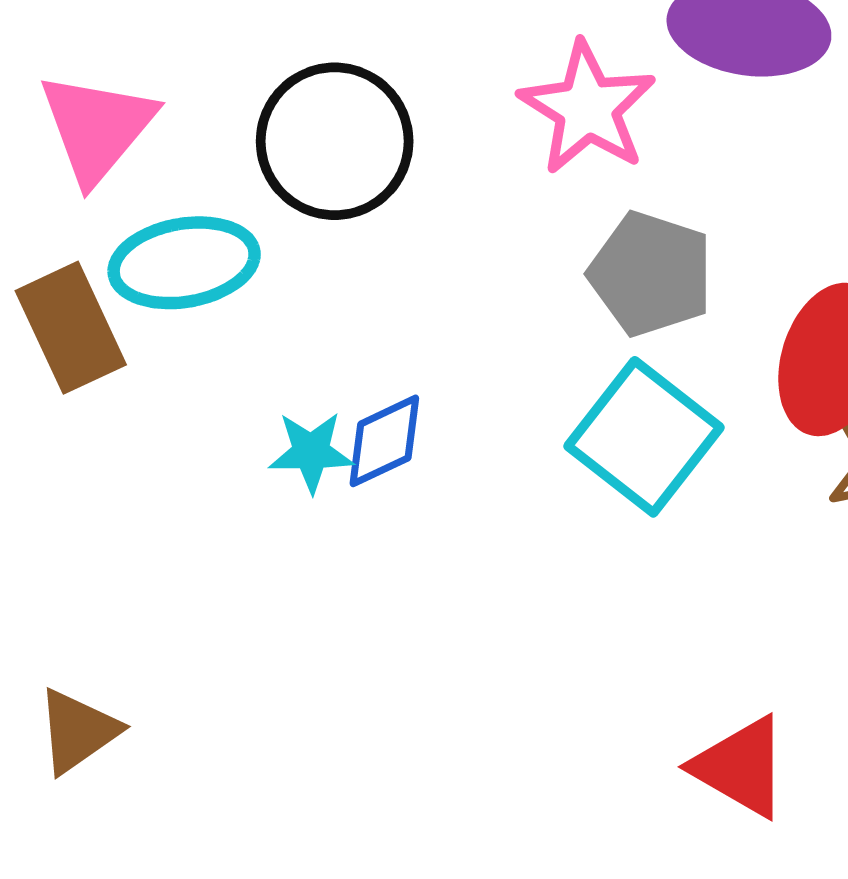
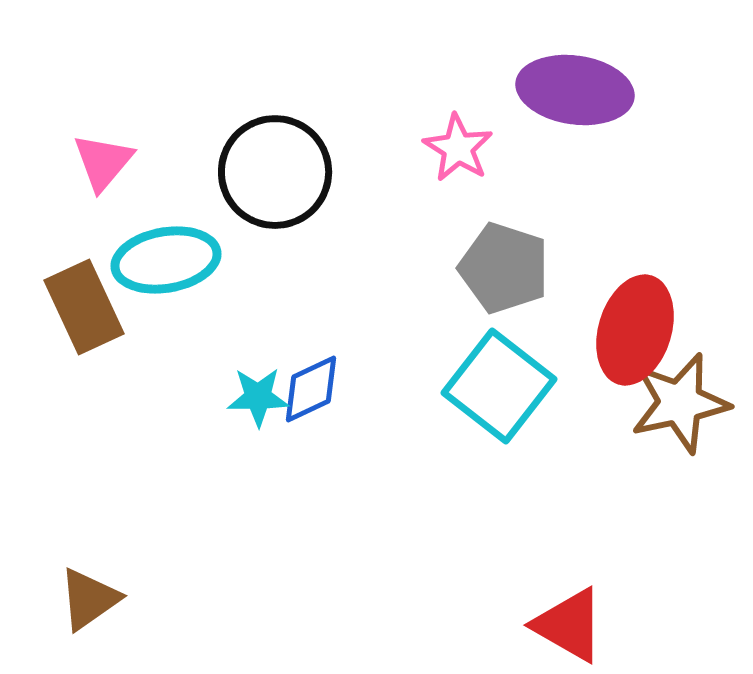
pink star: (587, 108) -> (458, 148), size x0.7
pink triangle: (97, 127) -> (103, 162), size x0.7

